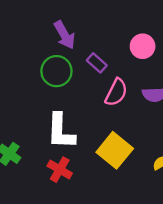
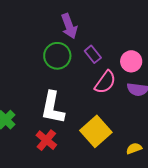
pink circle: (143, 46) -> (131, 61), moved

